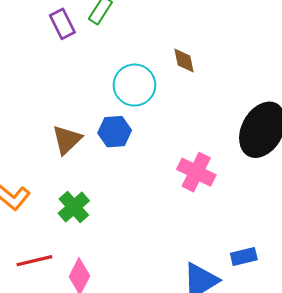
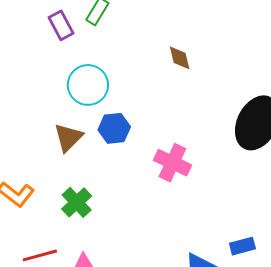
cyan circle: (134, 85) -> (88, 85), moved
pink cross: (196, 172) -> (172, 163), moved

